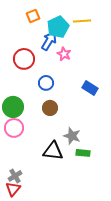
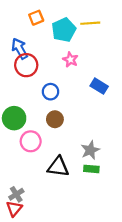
blue arrow: (49, 41) -> (20, 49), moved, turned -60
blue rectangle: (90, 88) -> (99, 86), moved
pink circle: (14, 128) -> (31, 141), moved
gray star: (72, 136) -> (90, 150), moved, turned 30

